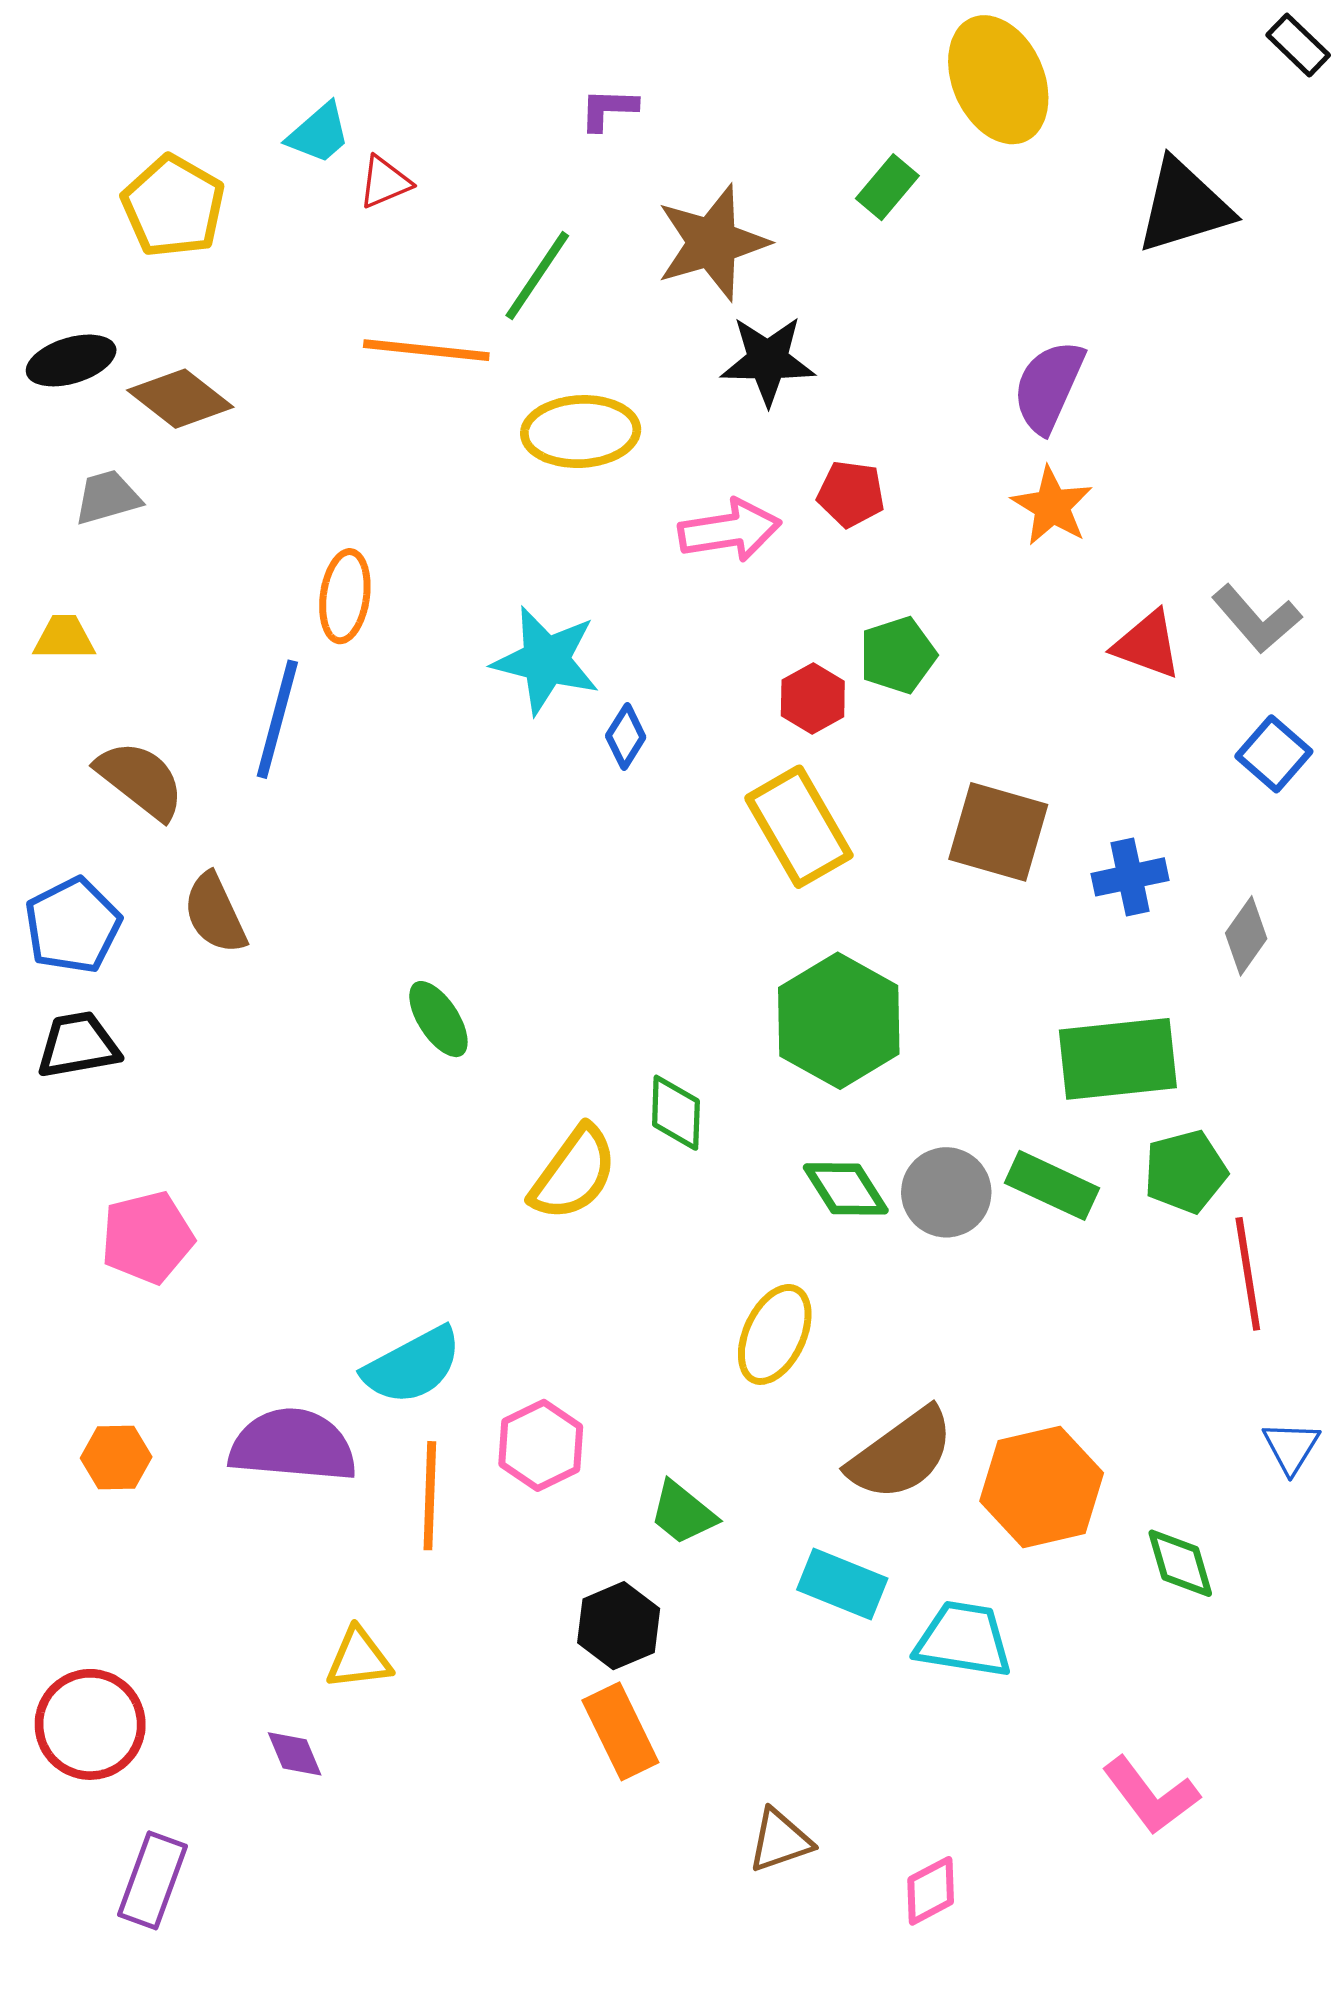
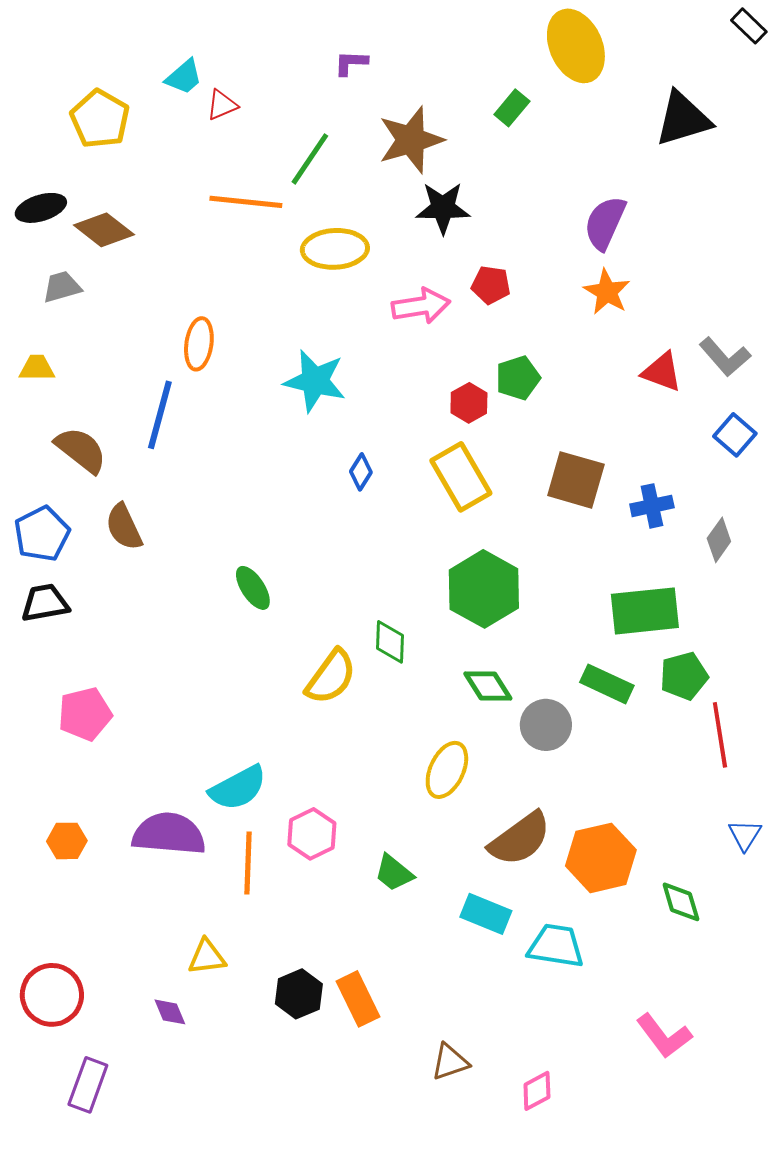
blue diamond: (626, 737) -> (361, 472), moved
gray circle: (946, 1192) -> (546, 725), moved
black hexagon: (619, 1626) -> (299, 994), moved

